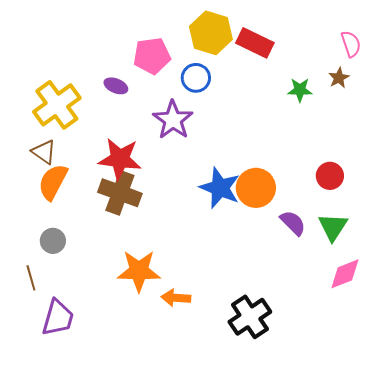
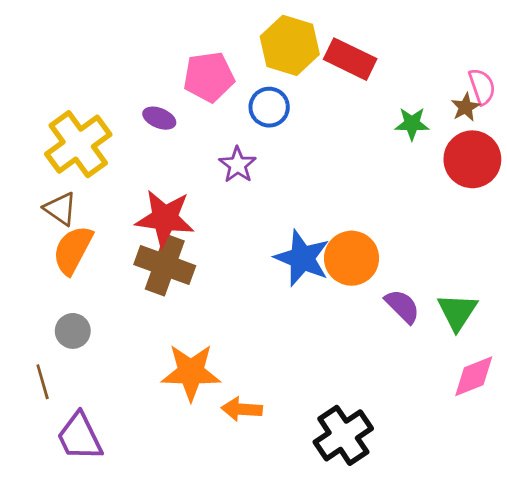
pink semicircle: (351, 44) -> (482, 87), moved
purple star: (173, 120) -> (238, 165), size x0.7
red circle: (330, 176) -> (472, 159), moved, size x1.5
purple trapezoid: (58, 318) -> (80, 437), turned 138

